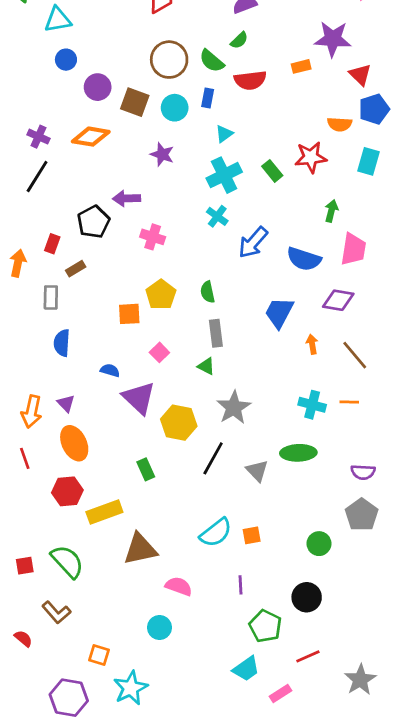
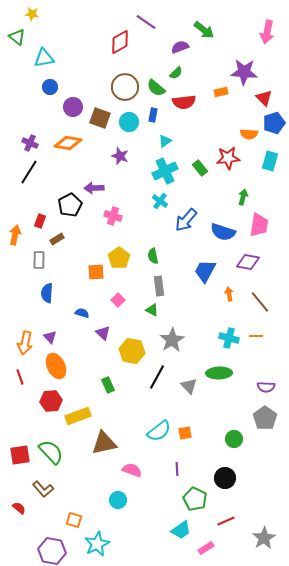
purple triangle: (139, 398) -> (103, 333), size x0.6
red square: (25, 566) -> (20, 455), size x1.5

